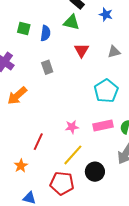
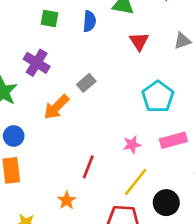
green square: (24, 29) -> (50, 18), moved
gray rectangle: (47, 67) -> (86, 83), moved, turned 72
cyan pentagon: (106, 91) -> (158, 97), moved

